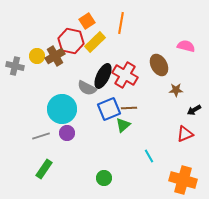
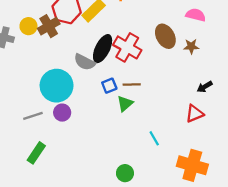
brown star: (176, 90) -> (191, 46), moved
blue square: (109, 109) -> (109, 86), size x0.6
green circle: (104, 178) -> (125, 173), moved

